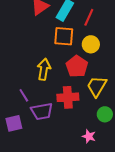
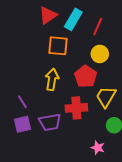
orange square: (64, 36) -> (58, 46), moved
purple line: (24, 95) -> (22, 102), moved
purple square: (14, 123) -> (22, 124), moved

